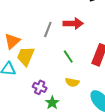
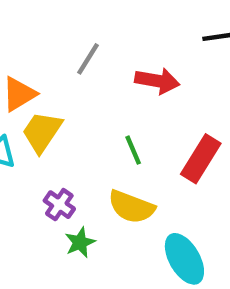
gray line: (48, 29) -> (88, 59), moved
yellow semicircle: (72, 82) -> (131, 207), size x1.5

